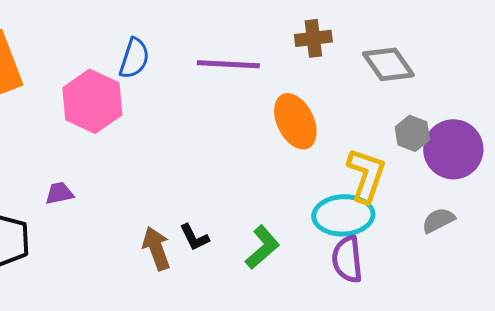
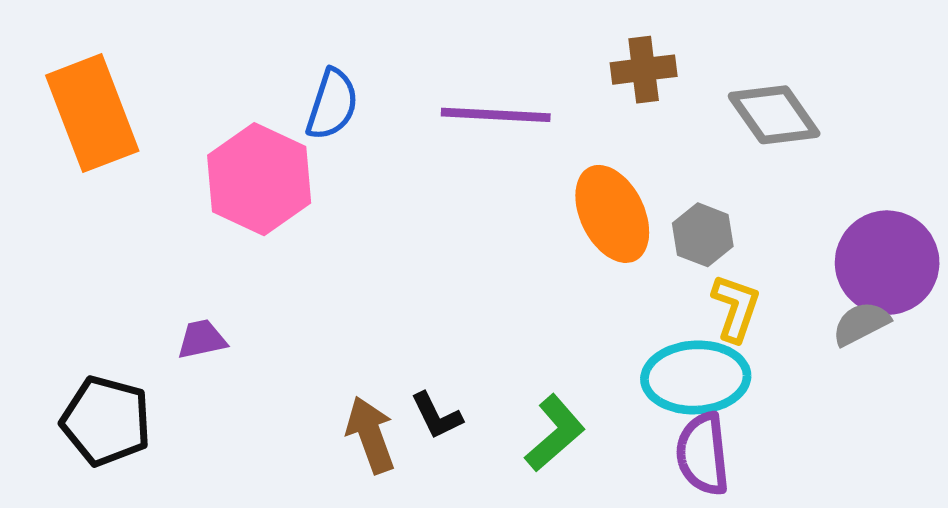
gray hexagon: (412, 133) -> (703, 235), moved
yellow L-shape: (366, 175) -> (736, 308), size x0.7
gray semicircle: (438, 220) -> (861, 324), moved

